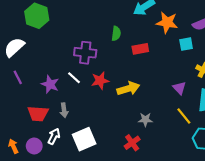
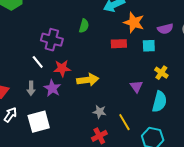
red rectangle: (140, 49) -> (119, 44), moved
purple star: (50, 84) -> (52, 88), moved
gray arrow: (64, 110) -> (31, 88), moved
yellow line: (184, 116) -> (124, 122), moved
red cross: (132, 143) -> (99, 136), moved

